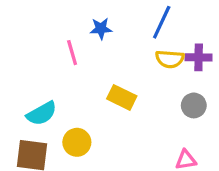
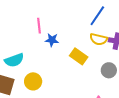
blue star: (101, 29) -> (52, 40), moved
yellow rectangle: (122, 97) -> (79, 56), moved

